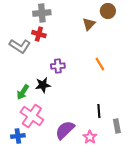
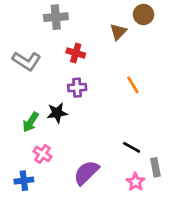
red cross: (39, 34) -> (76, 53), moved
black line: (99, 111) -> (132, 147), turned -56
pink cross: (32, 116) -> (43, 154), size x0.6
pink star: (90, 137) -> (136, 182), moved

